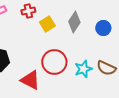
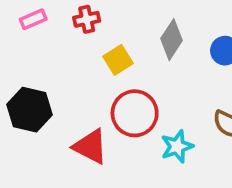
yellow square: (47, 24) -> (118, 60), moved
cyan star: (83, 69) -> (177, 146), moved

